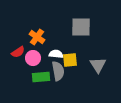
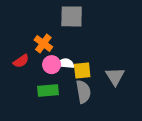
gray square: (81, 27) -> (72, 16), moved
pink circle: (33, 58) -> (52, 65), moved
gray semicircle: (58, 71) -> (83, 92), moved

